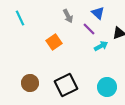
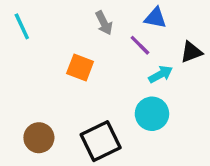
blue triangle: (98, 13) -> (155, 18), turned -32
orange square: (54, 42) -> (80, 67), turned -35
cyan circle: (107, 87) -> (152, 114), moved

